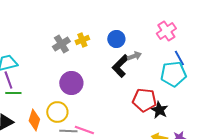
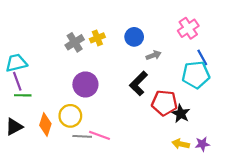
black L-shape: (120, 66) -> (138, 83), moved

